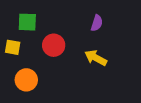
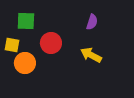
orange circle: (26, 80) -> (25, 63), moved

